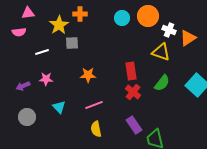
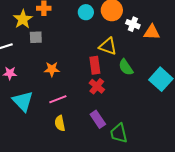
orange triangle: (188, 38) -> (152, 32), turned 36
yellow triangle: (161, 52) -> (108, 46), moved
green semicircle: (162, 83) -> (126, 67), moved, turned 108
cyan triangle: (59, 107) -> (23, 101), size x1.6

